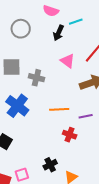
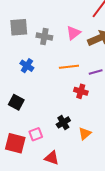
pink triangle: (67, 61) -> (74, 33), moved, turned 49
blue cross: (17, 106) -> (27, 66), size x0.6

